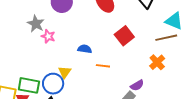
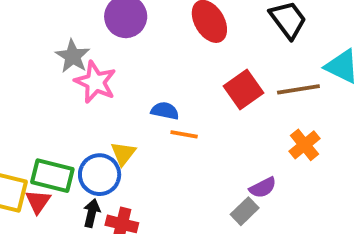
pink star: (48, 36) -> (95, 82), size x1.5
brown line: (166, 38) -> (298, 89), moved
orange line: (103, 66) -> (184, 134), moved

